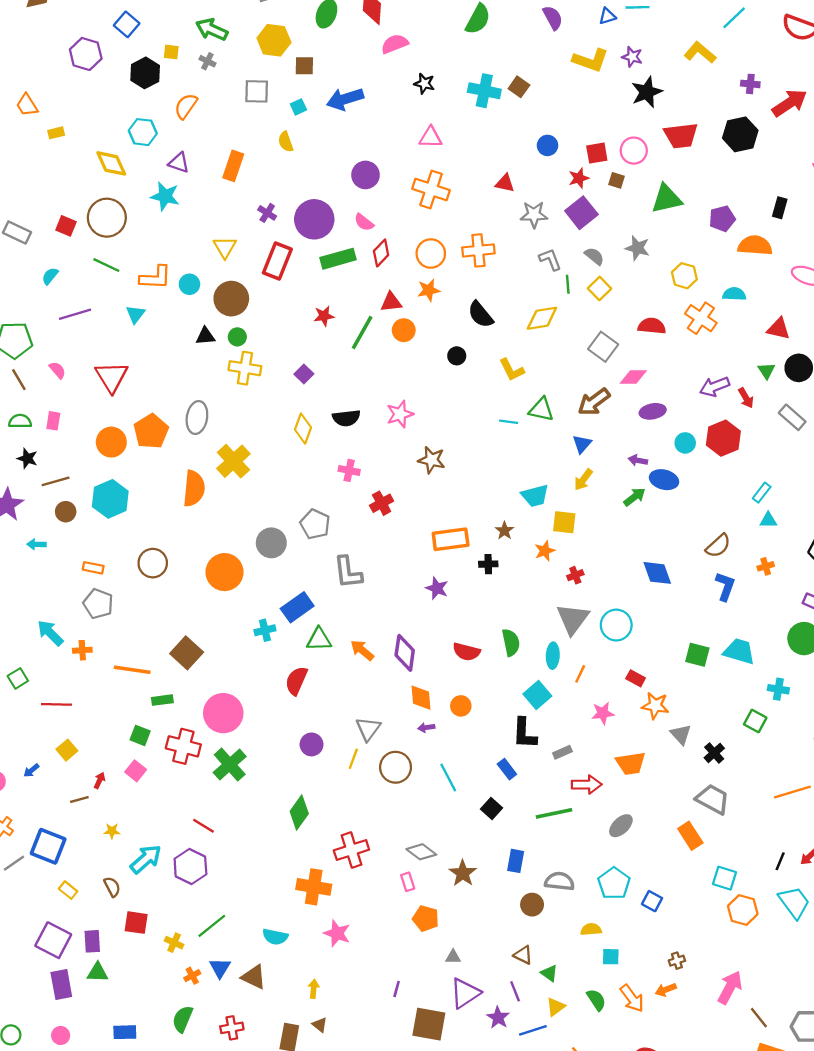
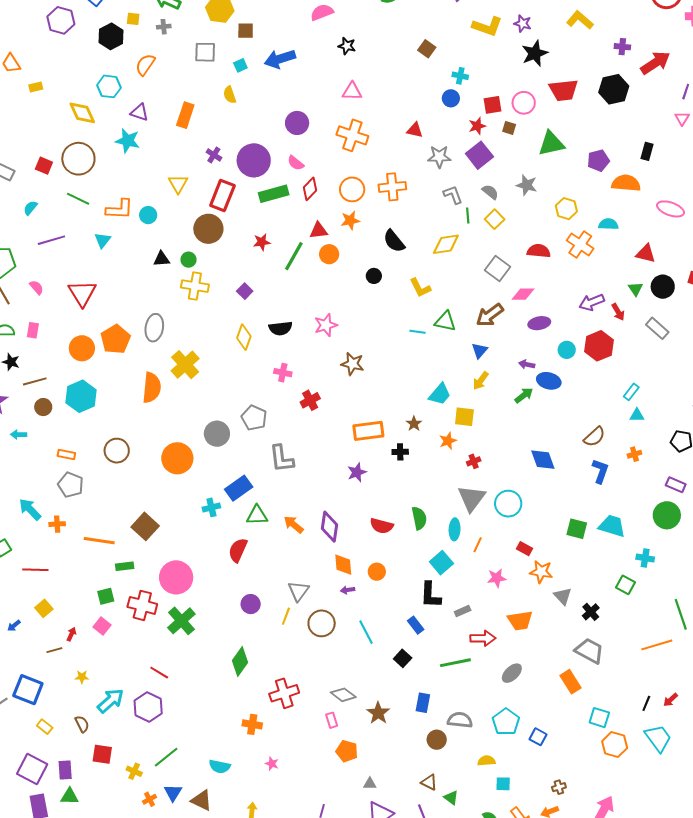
gray cross: (207, 61) -> (164, 27), turned -32
cyan cross: (484, 91) -> (460, 76), moved, size x0.6
brown circle: (231, 299) -> (208, 229), moved
cyan trapezoid: (535, 496) -> (440, 394), turned -35
purple star: (437, 588) -> (357, 472), turned 30
green square: (140, 735) -> (106, 596), turned -36
orange cross: (314, 887) -> (252, 724), size x0.7
pink star: (337, 933) -> (272, 764), size x0.6

